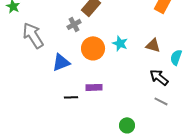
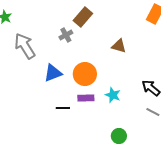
cyan star: (120, 43) -> (113, 95), moved
brown triangle: (153, 45) -> (119, 46), moved
orange circle: (93, 48) -> (85, 74), moved

